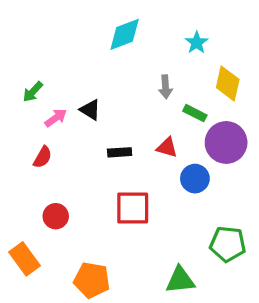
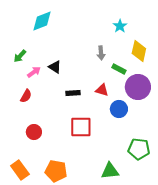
cyan diamond: (125, 34) -> (42, 21), moved
orange rectangle: (25, 259) -> (20, 170), moved

